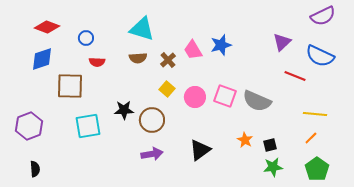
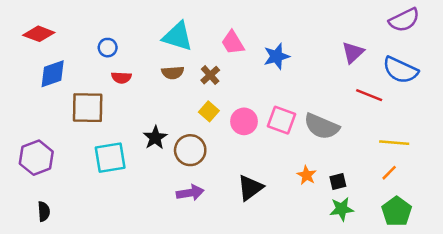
red diamond: (47, 27) -> (39, 34), moved
pink trapezoid: (193, 50) -> (233, 43), moved
black star: (124, 110) -> (155, 138), turned -30

